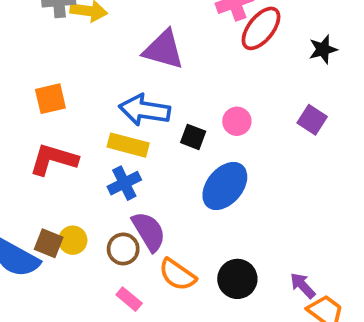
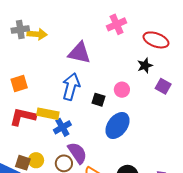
red ellipse: (261, 28) -> (156, 40), moved, turned 75
black star: (323, 49) -> (145, 66), moved
blue arrow: (145, 110) -> (71, 87), turned 100
yellow rectangle: (128, 145) -> (48, 114), moved

